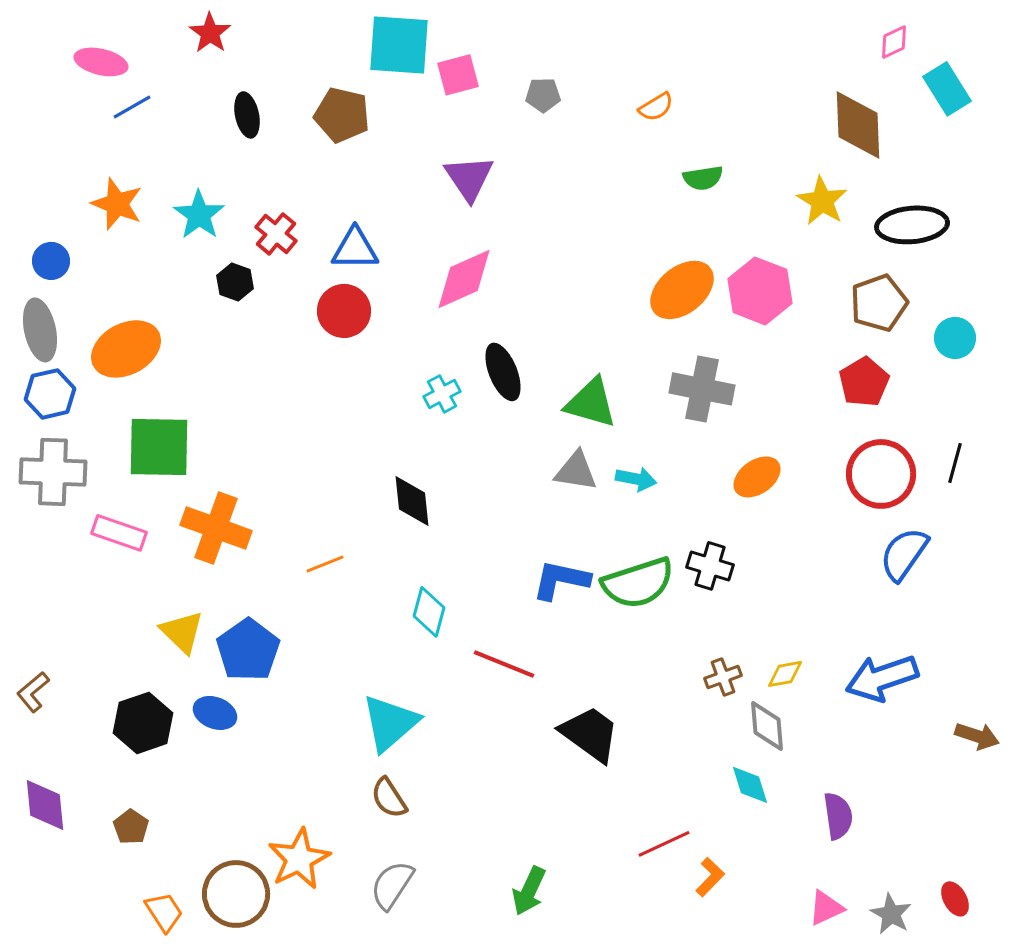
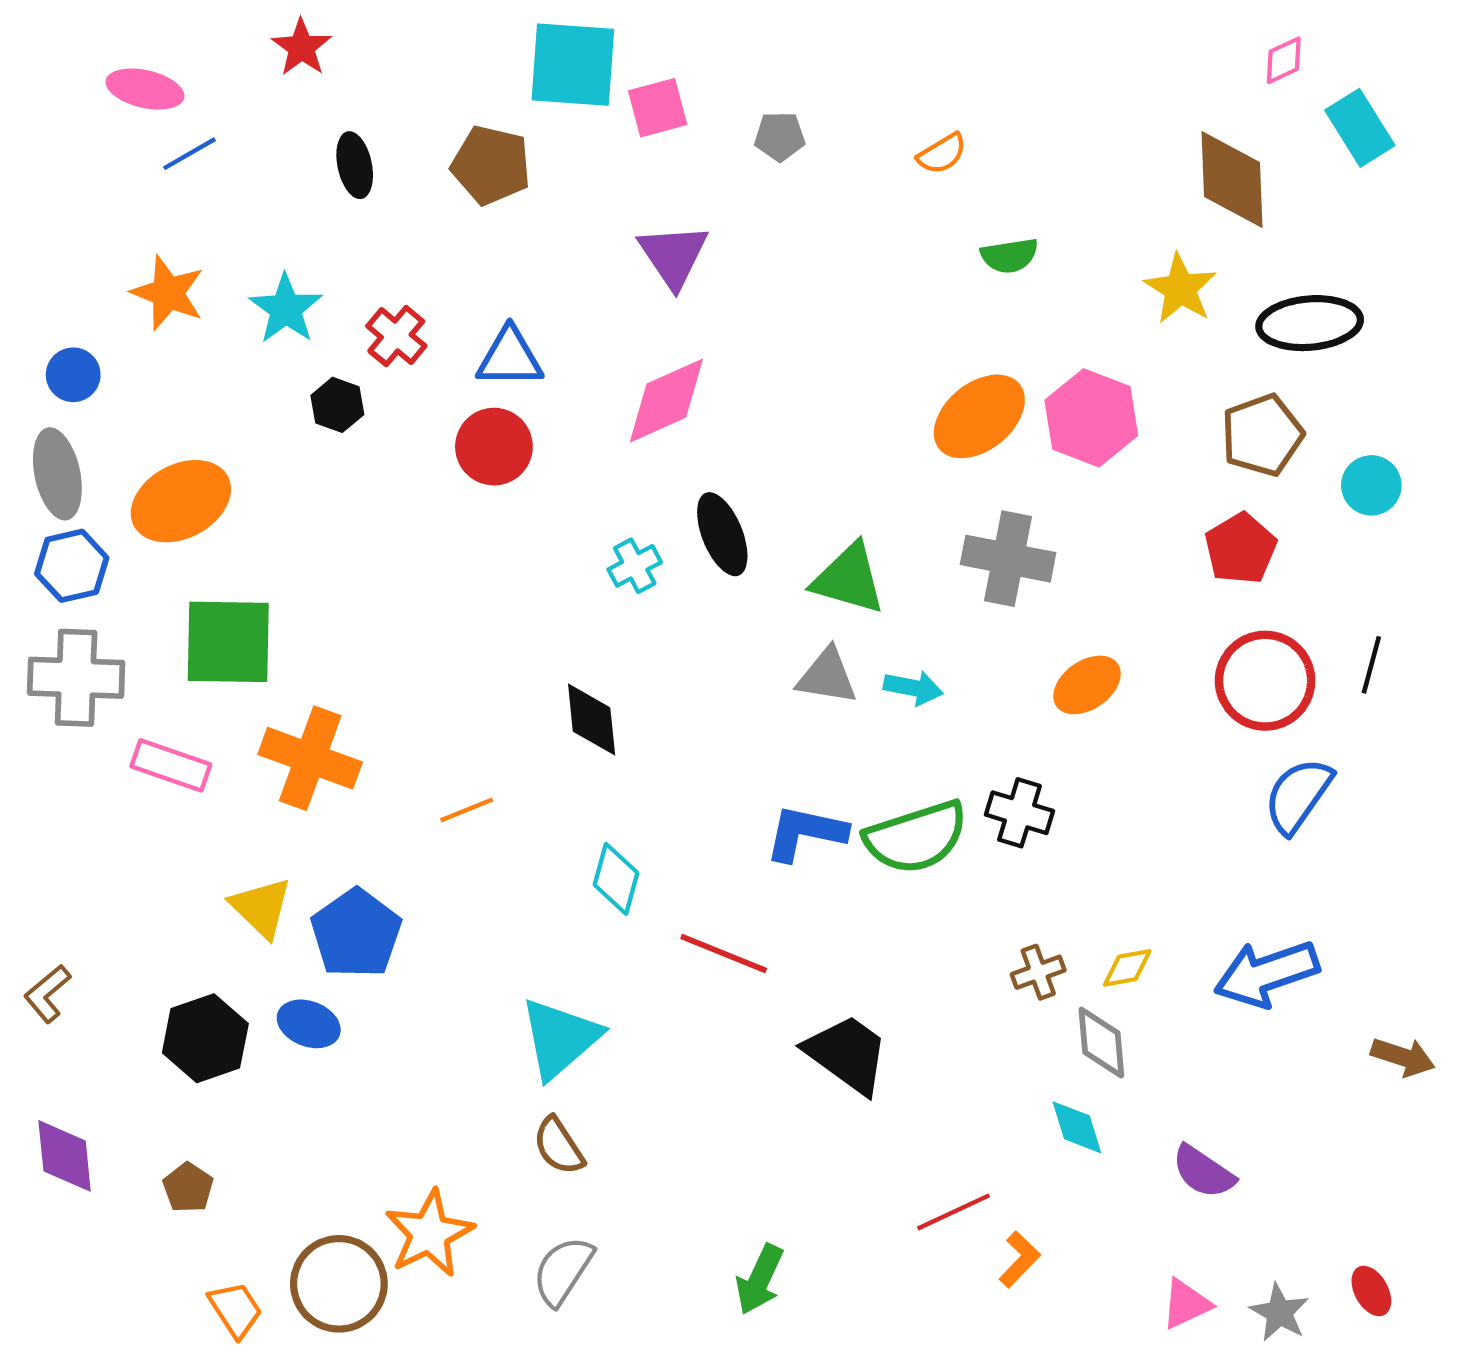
purple semicircle: (838, 816) -> (1203, 1172), turned 132

